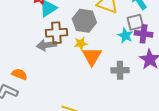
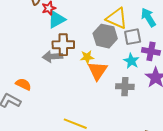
gray hexagon: (84, 21) -> (105, 36), moved
gray square: (135, 22) -> (133, 37), moved
cyan star: (125, 36) -> (131, 61), moved

